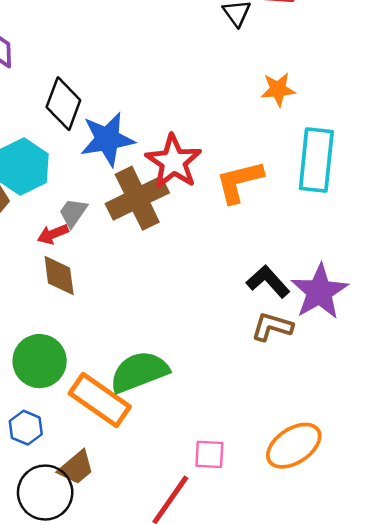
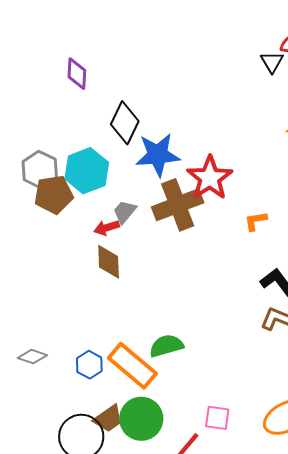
orange L-shape: (239, 182) -> (256, 221), moved, size x0.6
green circle: (40, 361) -> (141, 419), moved
green semicircle: (139, 372) -> (166, 346), size x0.7
blue hexagon: (26, 428) -> (89, 365), moved

